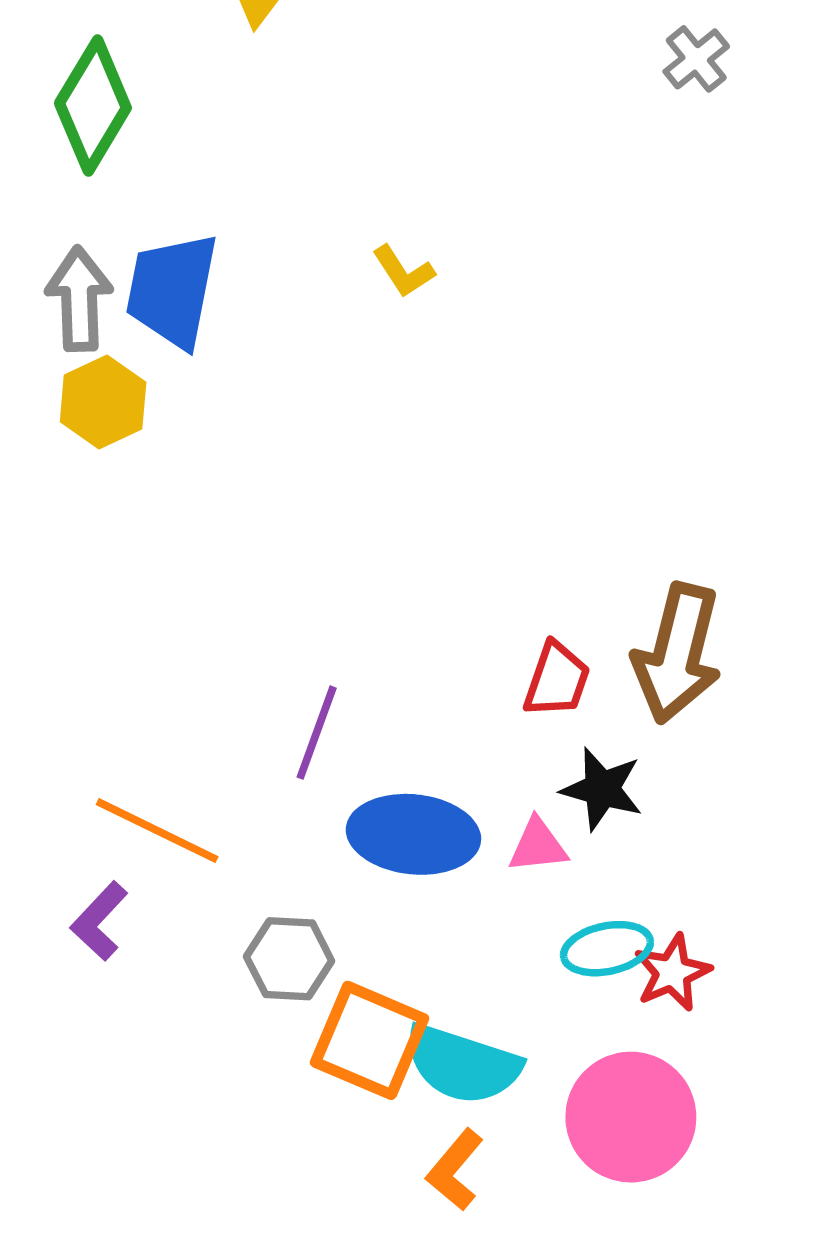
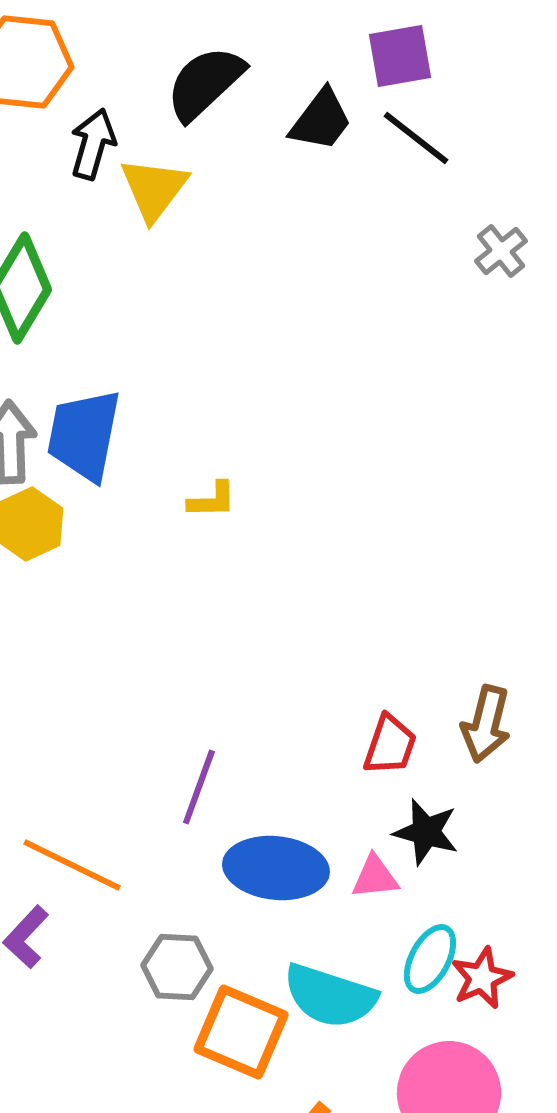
yellow L-shape: (403, 271) -> (212, 500), moved, turned -58
brown arrow: (677, 653) -> (486, 724), size x0.7
cyan ellipse: (607, 949) -> (430, 959), turned -50
cyan semicircle: (462, 1064) -> (330, 996), moved

